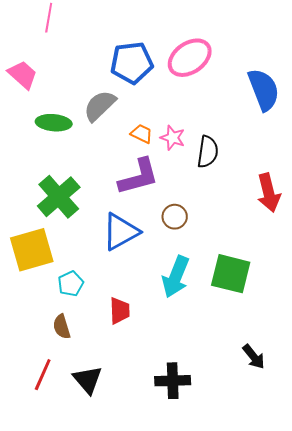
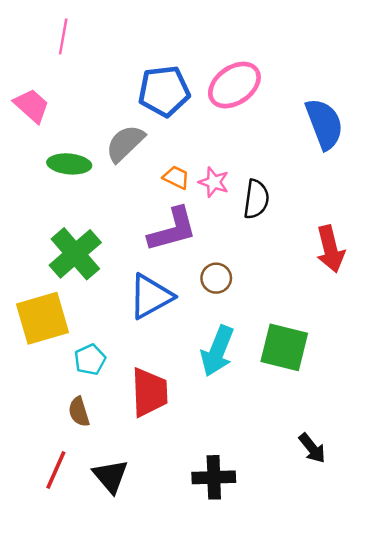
red trapezoid: (120, 311) -> (149, 392), size x1.5

